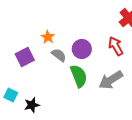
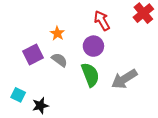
red arrow: (116, 46) -> (102, 21), moved
gray semicircle: (59, 55) -> (59, 60), moved

